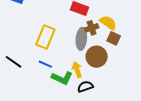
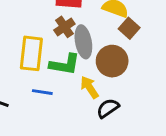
brown cross: (92, 28) -> (64, 27), moved
brown square: (114, 38) -> (129, 28), turned 32
green L-shape: (62, 78) -> (65, 64), moved

